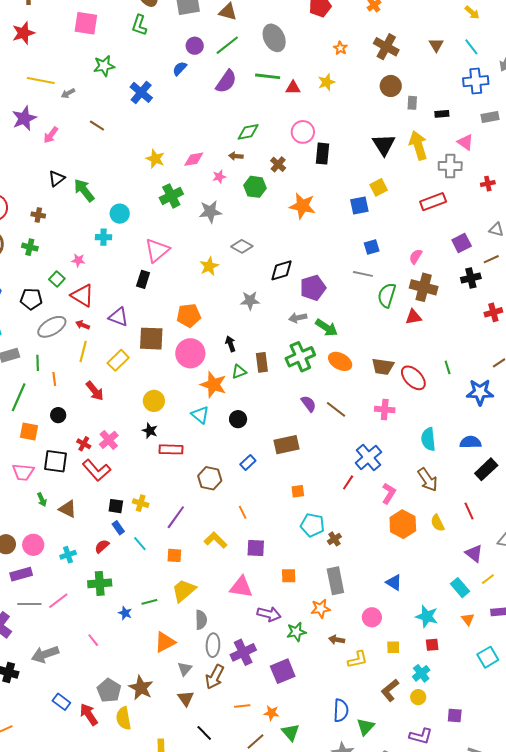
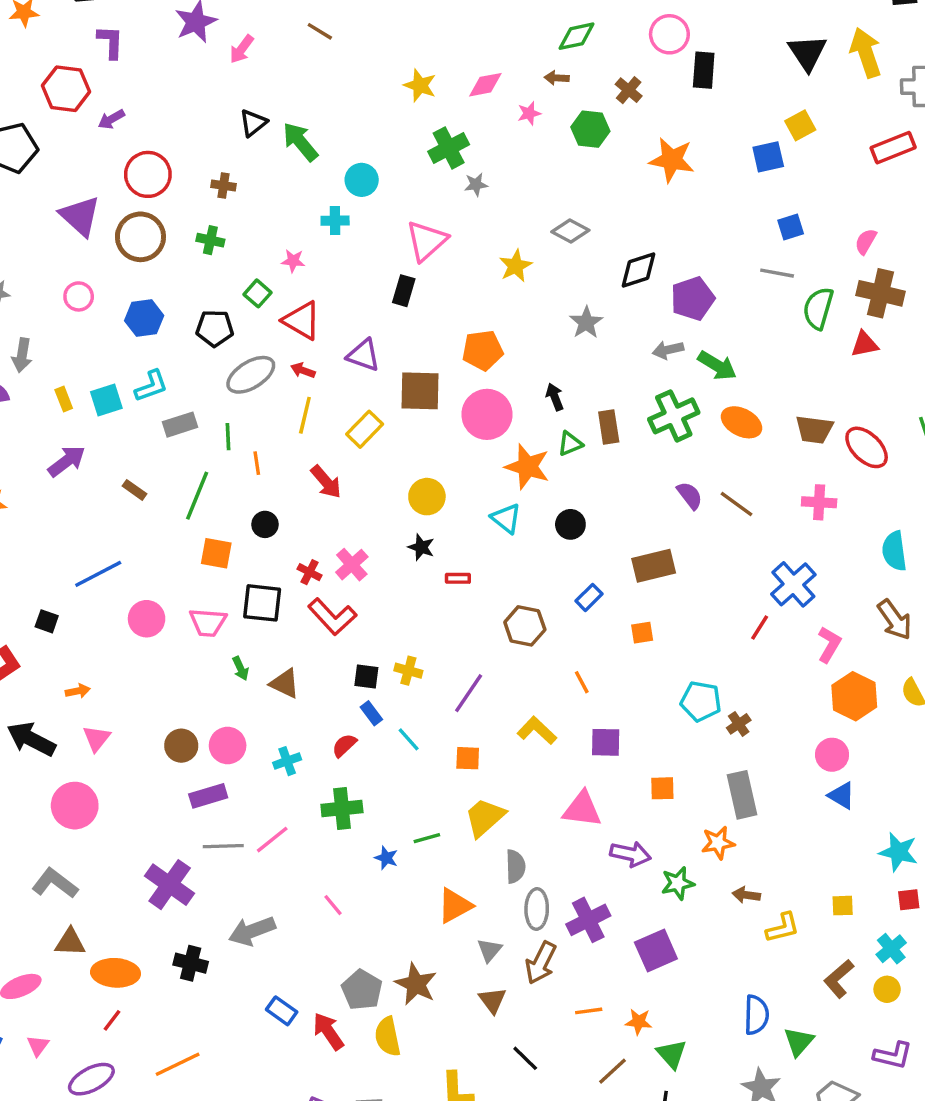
gray star: (210, 212) -> (476, 185), moved, size x0.6
gray star: (250, 301) -> (586, 322), turned -30
red rectangle: (171, 449) -> (458, 578), size x0.6
orange square: (298, 491) -> (642, 633), moved
pink circle: (372, 617) -> (832, 755), moved

